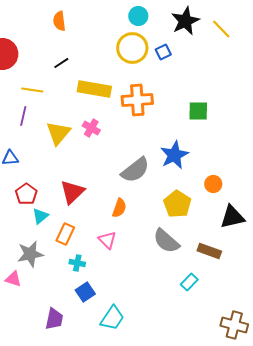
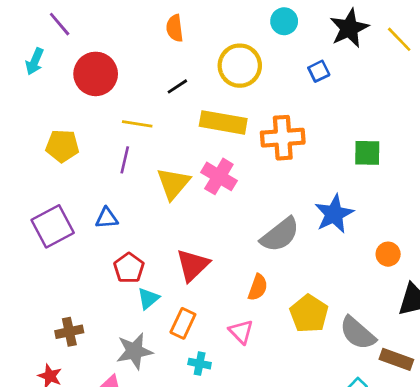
yellow circle: (132, 48) -> (240, 66), moved
pink cross: (91, 128) -> (219, 176), size x1.4
yellow pentagon: (177, 204) -> (309, 314), moved
gray semicircle: (166, 241) -> (358, 333), moved
brown rectangle: (209, 251) -> (396, 359), moved

